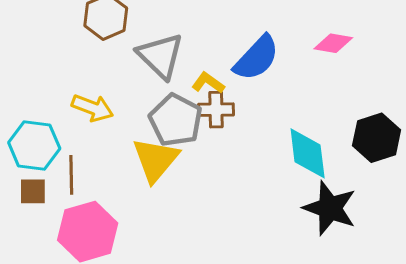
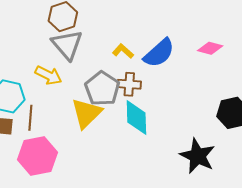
gray triangle: (160, 56) -> (67, 45), moved
yellow L-shape: (208, 83) -> (123, 51), moved
cyan diamond: (308, 153) -> (136, 117), moved

